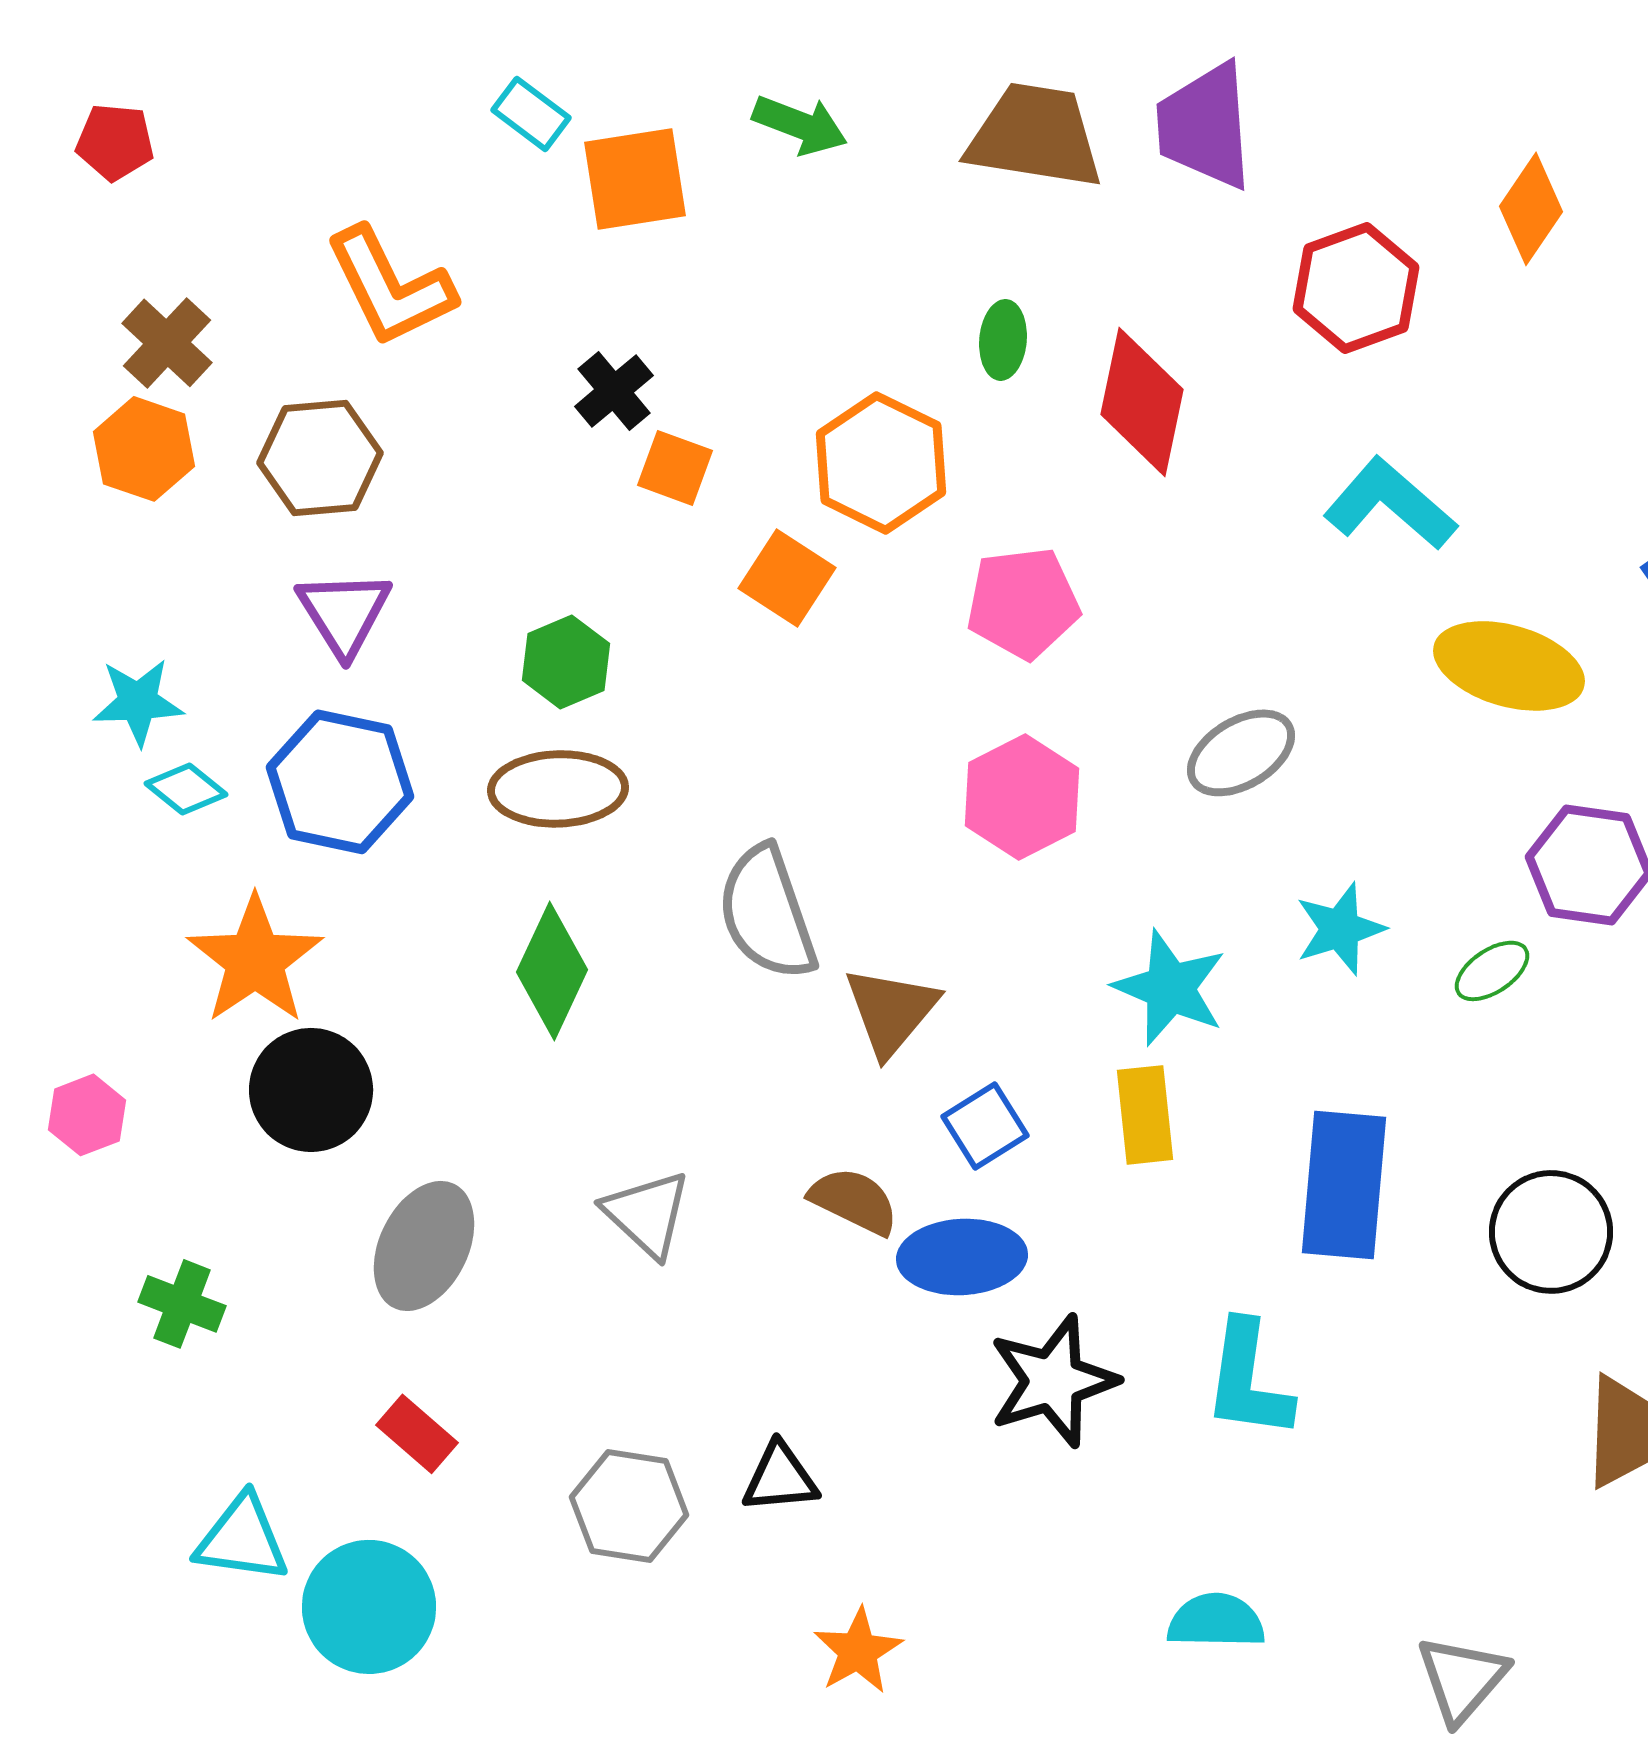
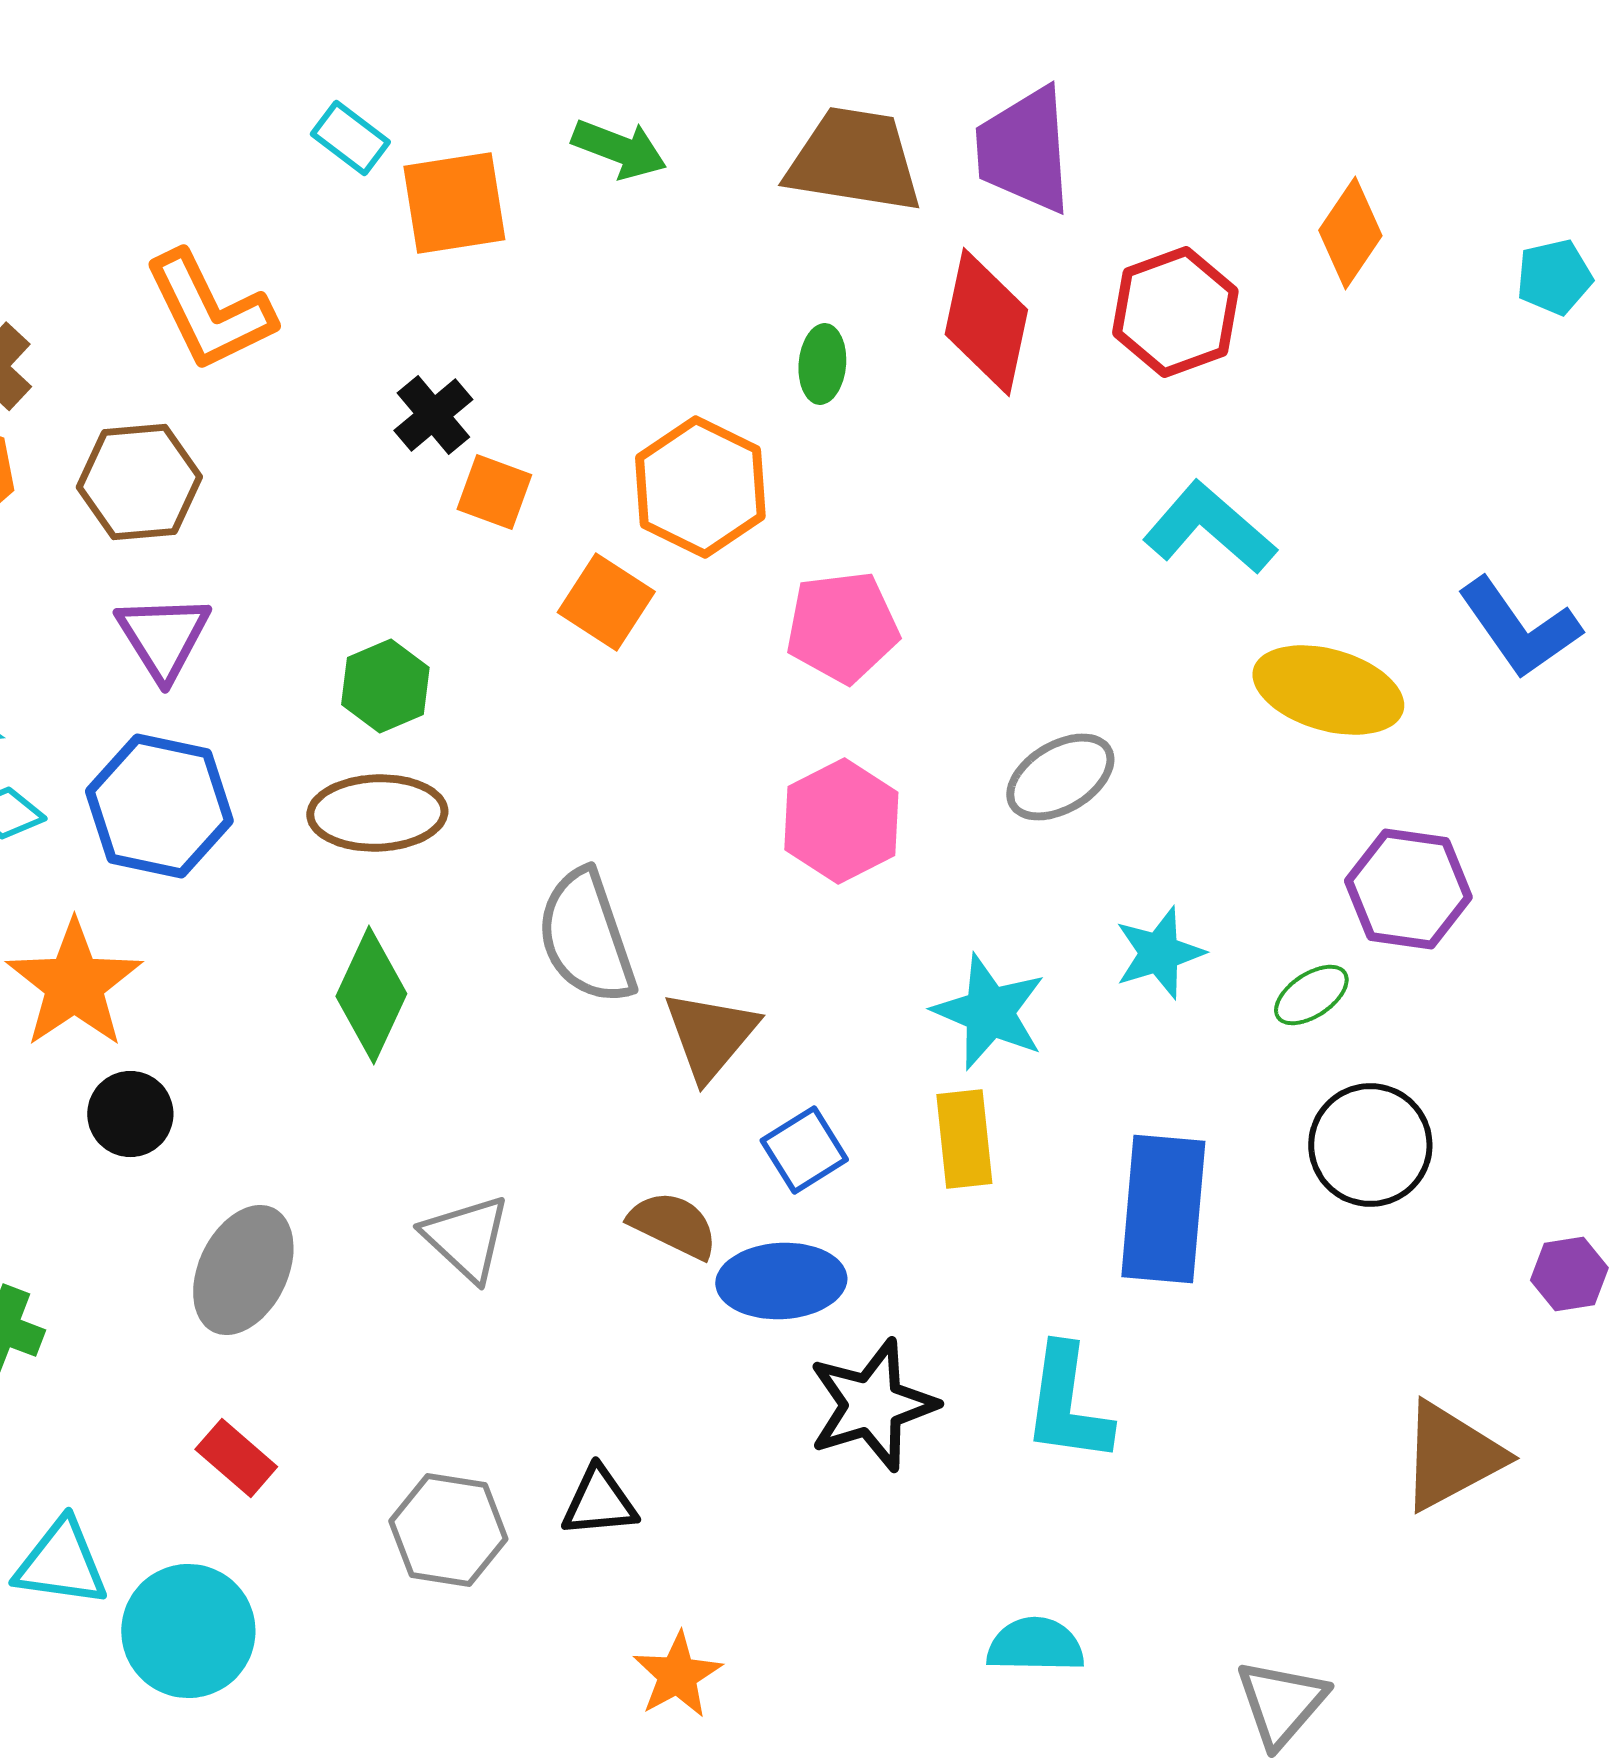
red diamond: (1142, 402) -> (986, 322), moved
black circle: (311, 1090) -> (130, 1114), size x0.7
black circle: (1551, 1232) -> (1370, 1145), moved

